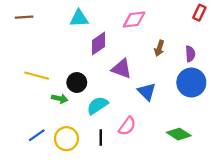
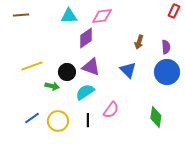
pink diamond: (134, 19) -> (102, 16), moved
purple triangle: (121, 69) -> (91, 67), moved
yellow line: (37, 76) -> (32, 66), turned -35
blue triangle: (147, 92) -> (128, 70), moved
green diamond: (179, 134) -> (156, 117), turned 65

